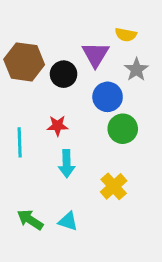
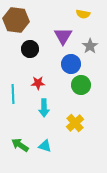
yellow semicircle: (126, 35) -> (83, 14), moved
brown hexagon: (24, 62) -> (16, 20), moved
black circle: (64, 74) -> (30, 49), moved

